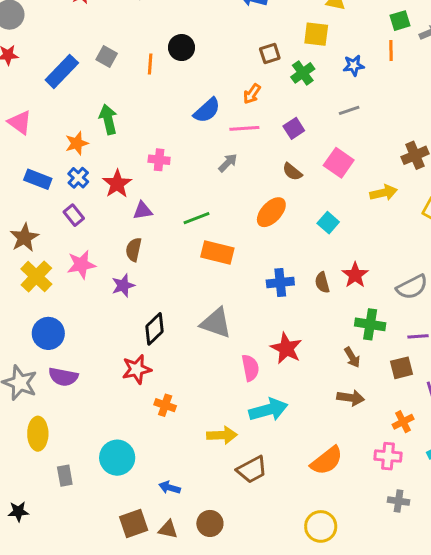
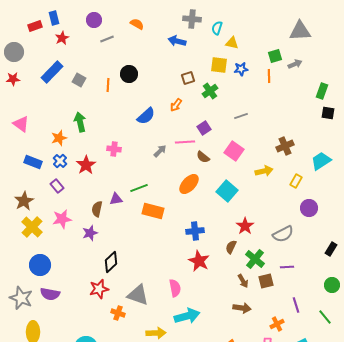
blue star: (354, 65) -> (241, 69), moved
blue rectangle: (62, 71) -> (52, 72), moved
pink line: (244, 128) -> (185, 142), moved
purple triangle: (143, 211) -> (116, 199), moved
cyan square: (328, 223) -> (227, 191), size x1.5
brown semicircle: (322, 282) -> (231, 247), moved, turned 40
gray triangle: (216, 323) -> (138, 295), moved
green cross: (370, 324) -> (255, 259), turned 30
red star: (286, 348) -> (199, 261), moved
brown square: (402, 368) -> (266, 281), moved

